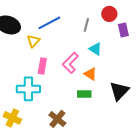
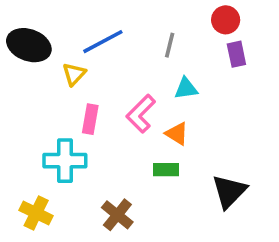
red circle: (109, 14) -> (226, 20), moved
cyan triangle: (95, 49) -> (186, 88), turned -40
black triangle: (119, 91) -> (229, 191), moved

